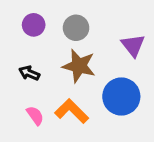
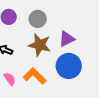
purple triangle: (133, 45) -> (67, 39), moved, turned 42

